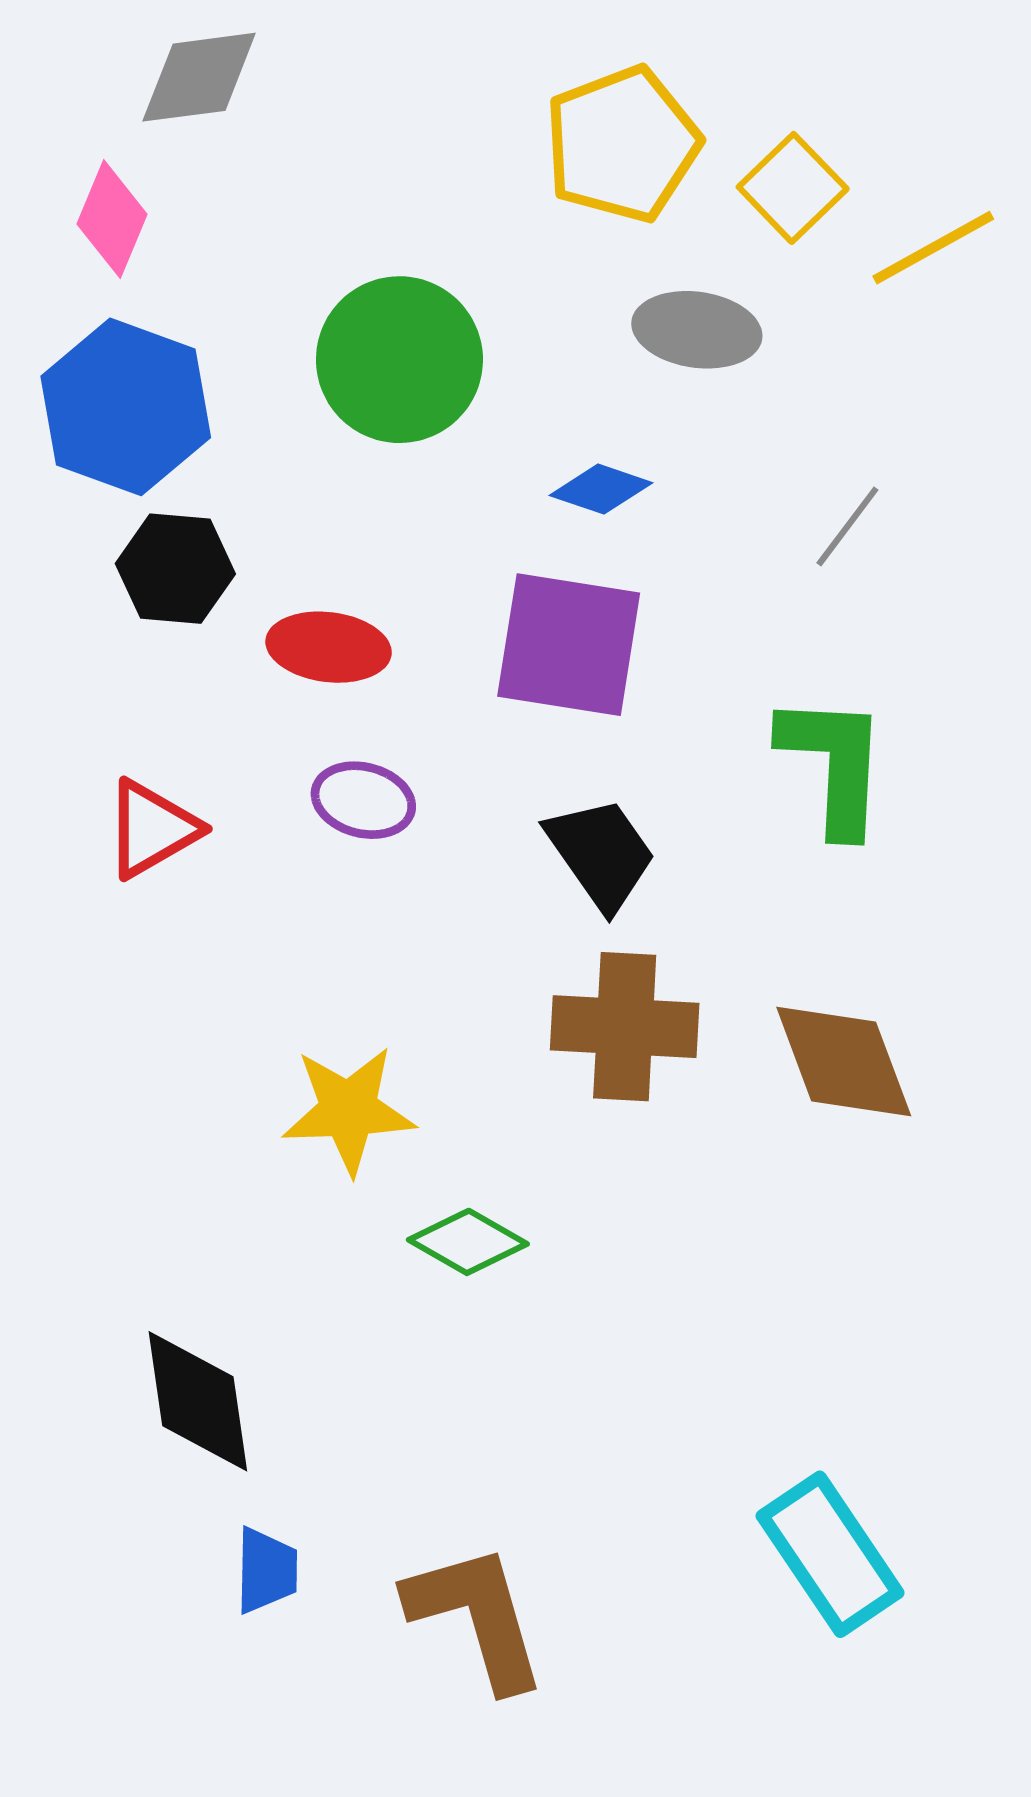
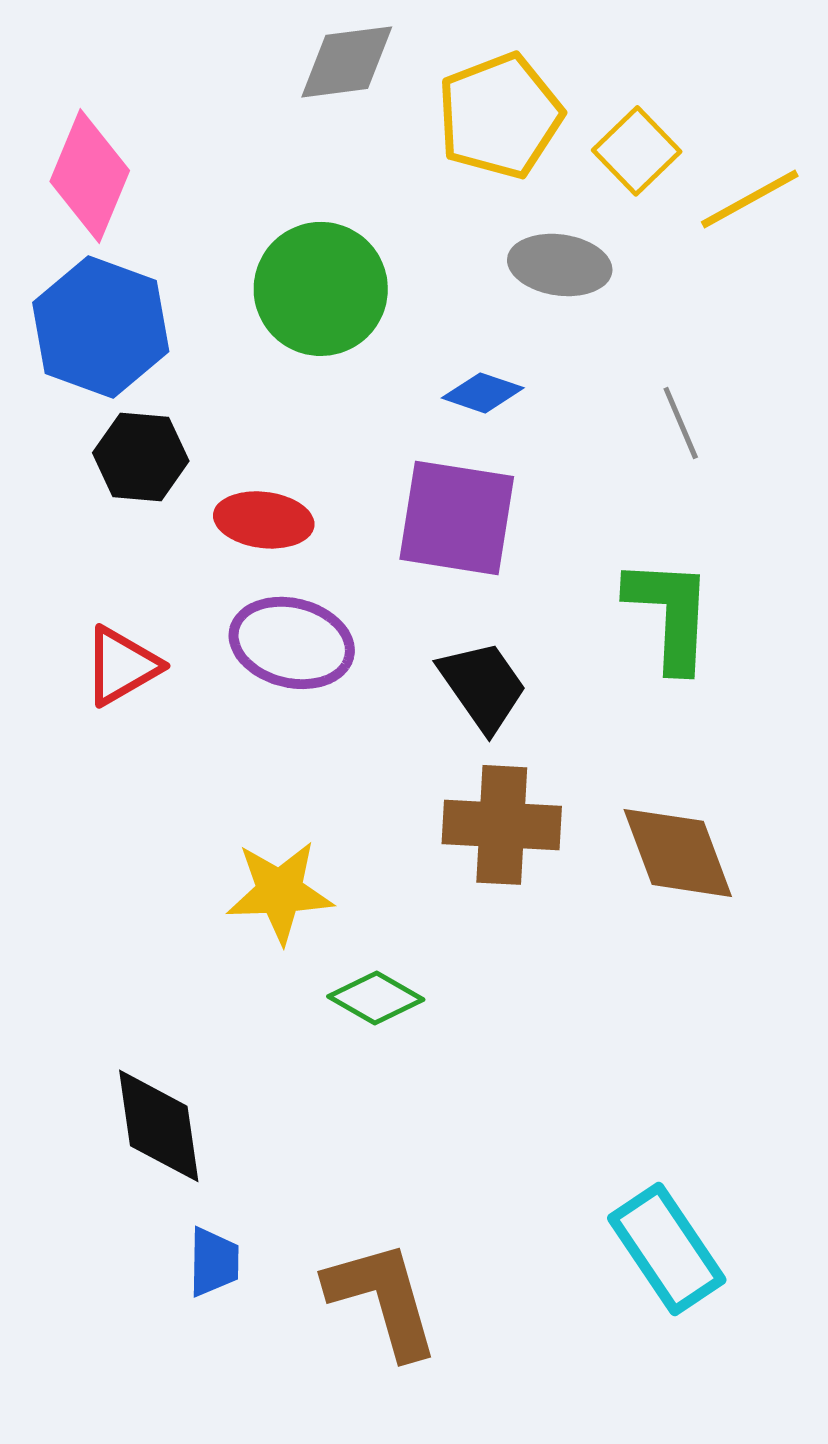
gray diamond: (199, 77) -> (347, 62), moved
pink diamond: (112, 219) -> (90, 176), size x1.4
gray line: (847, 526) -> (681, 423), turned -60
purple ellipse: (363, 800) -> (292, 643), size x1.5

